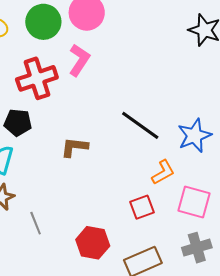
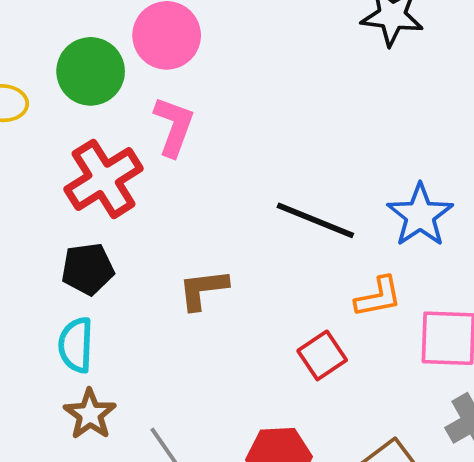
orange L-shape: (163, 172) -> (378, 297), turned 32
red square: (142, 207) -> (322, 355), moved

